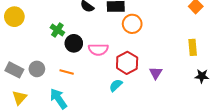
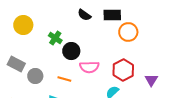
yellow circle: (14, 17) -> (23, 25), moved
pink semicircle: (98, 49) -> (89, 67), moved
gray rectangle: (14, 70) -> (16, 64), moved

